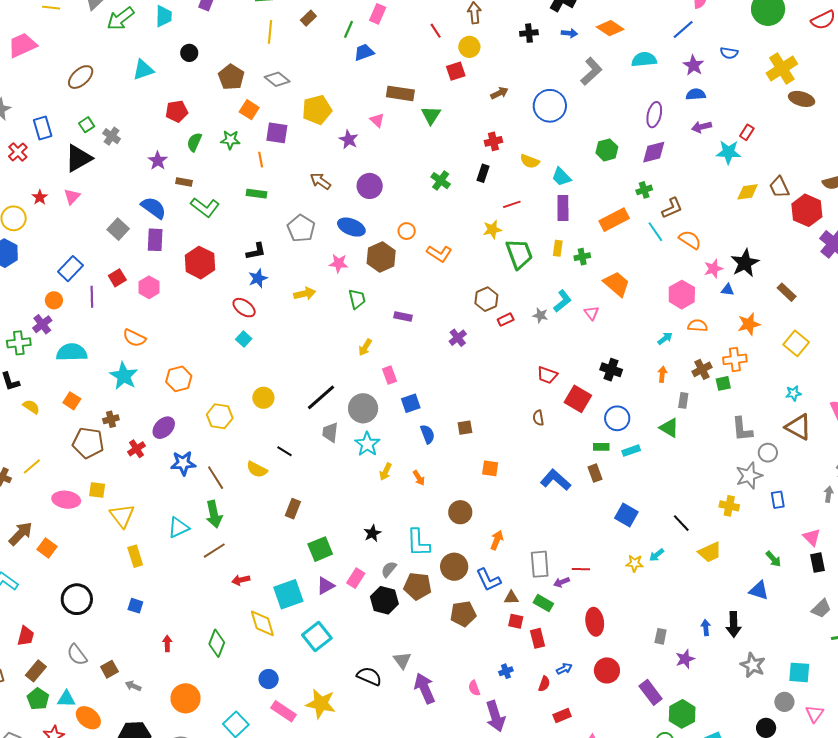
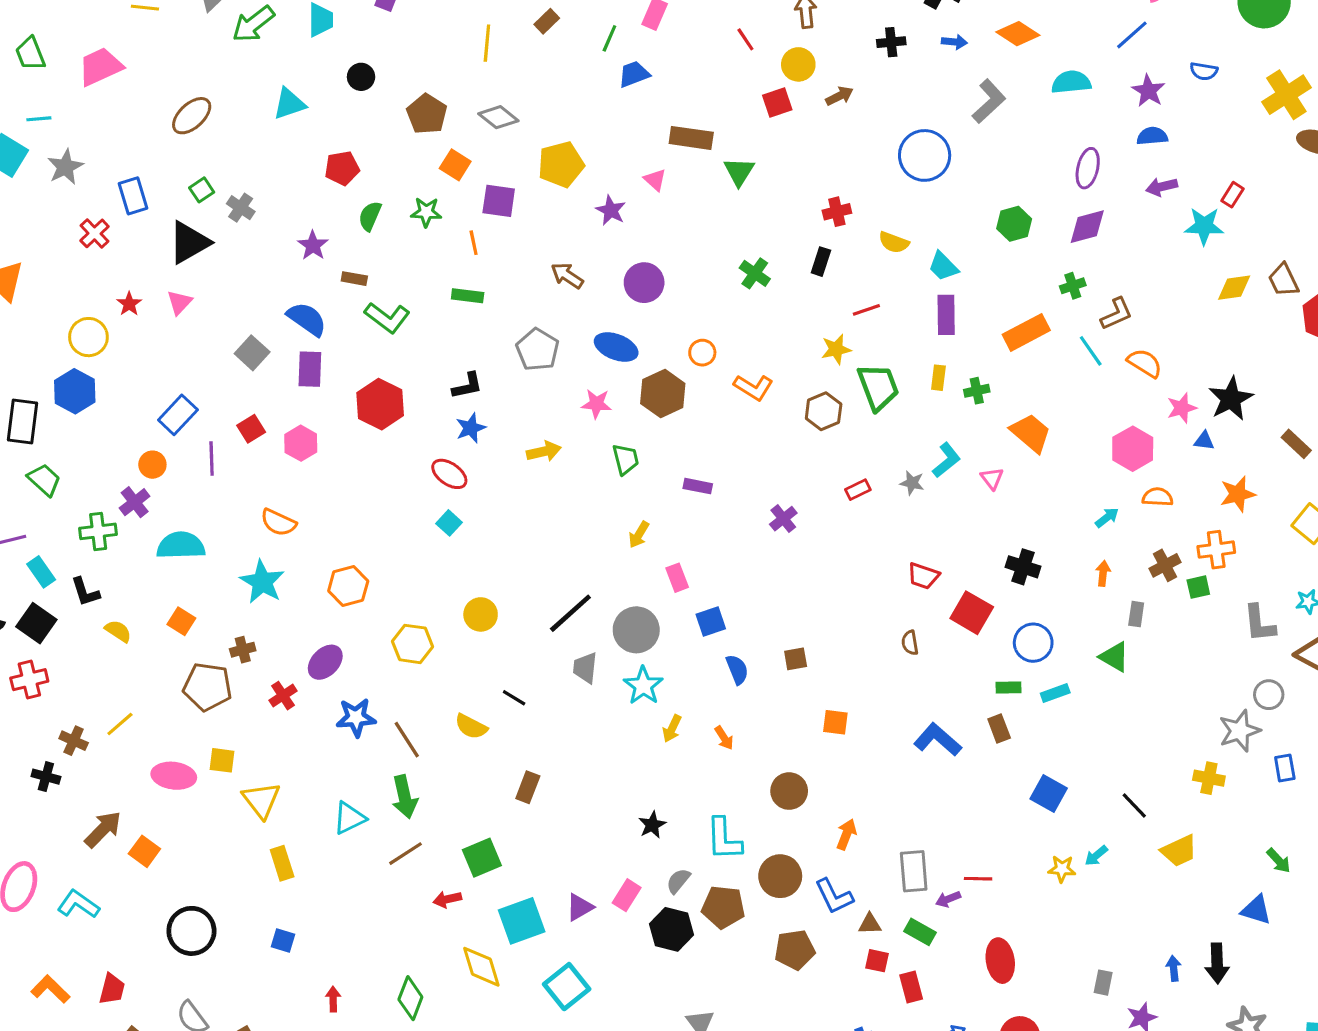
brown arrow: (499, 93) -> (840, 96), moved
brown hexagon: (486, 299) -> (824, 411), moved
gray L-shape: (742, 429) -> (1259, 623), moved
green square: (320, 549) -> (482, 858), moved

